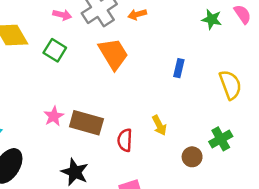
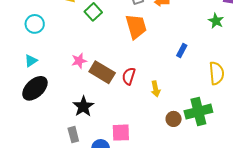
green cross: (221, 139) -> (198, 112), size x1.5
red semicircle: (125, 140) -> (129, 76), moved

